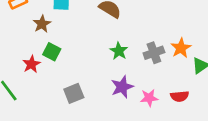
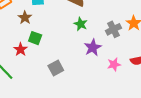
green star: (119, 51) -> (81, 24), moved
purple star: (122, 87) -> (93, 47), moved

